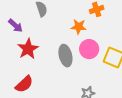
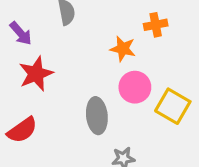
gray ellipse: (65, 56) -> (97, 116), moved

